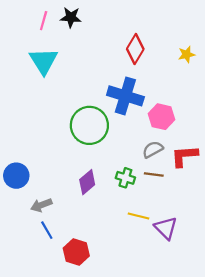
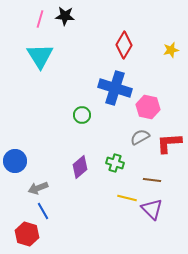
green circle: (89, 125) -> (82, 115), size x0.5
brown line: (154, 175) -> (152, 180), moved
red hexagon: (76, 252) -> (27, 234), moved

